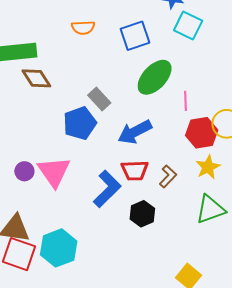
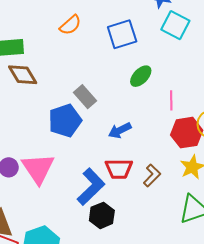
orange semicircle: (83, 28) -> (70, 25), turned -40
green ellipse: (155, 77) -> (141, 76), size x0.6
blue arrow: (135, 132) -> (120, 130), size x0.7
black hexagon: (142, 214) -> (102, 215), moved

